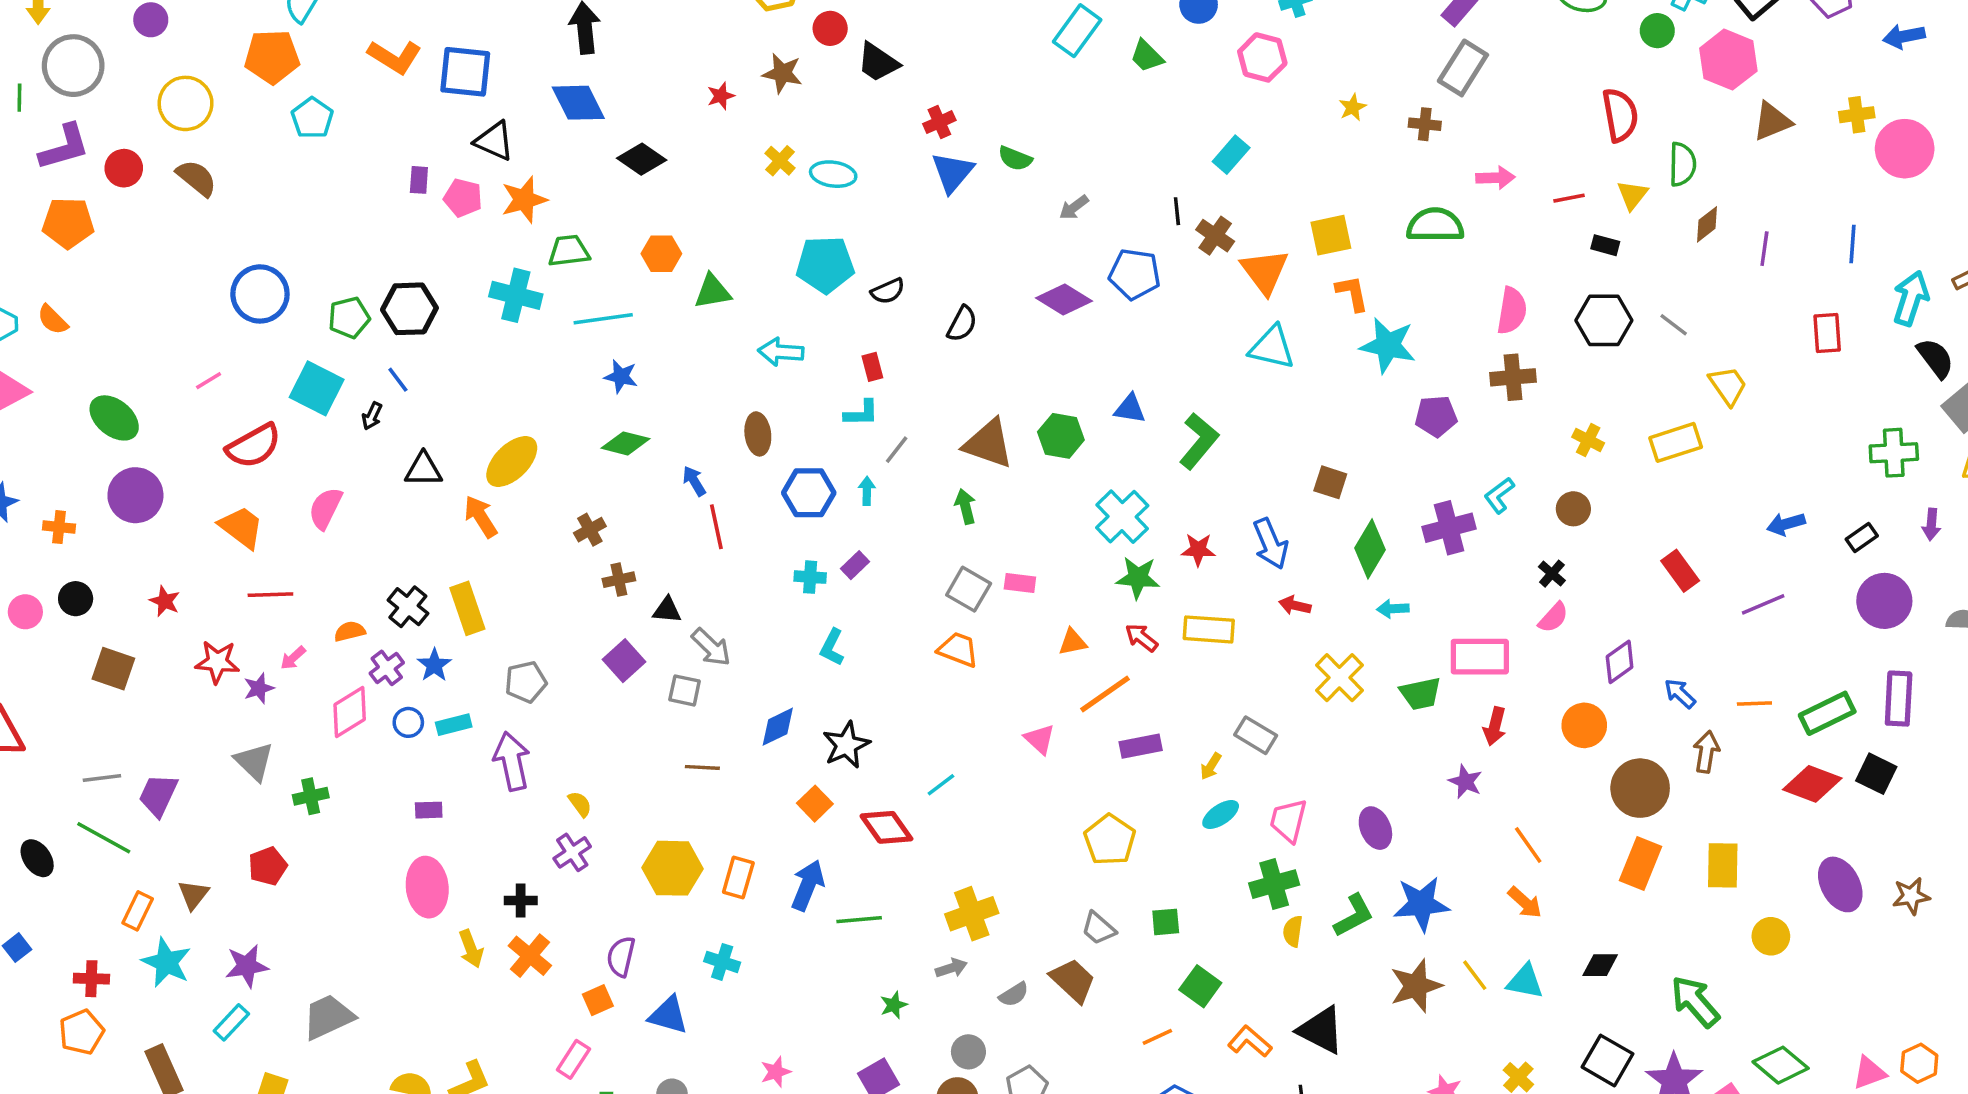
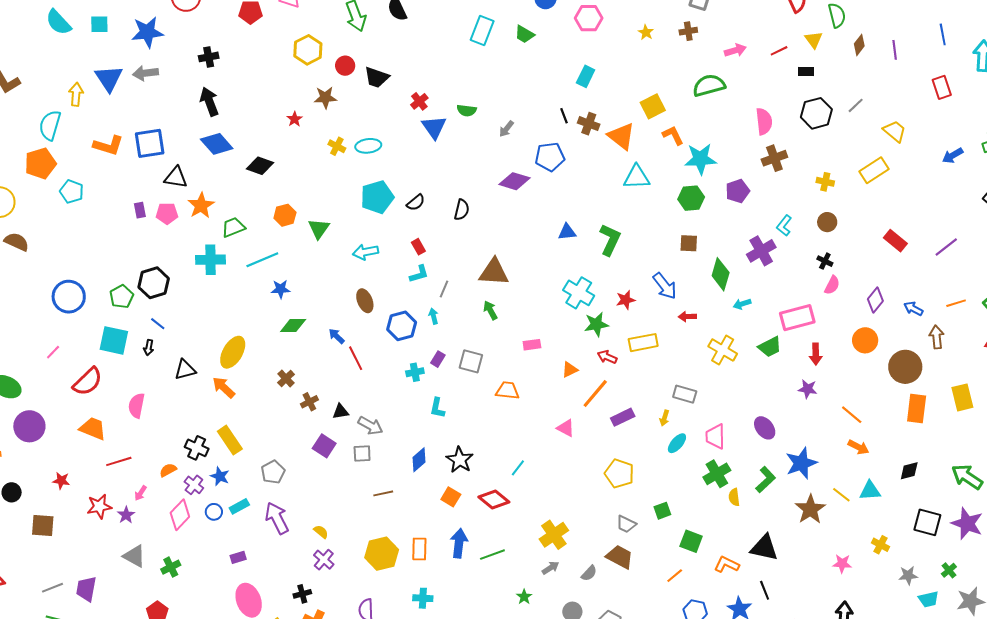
green triangle: (712, 292) -> (319, 229), turned -30
gray line: (1674, 325) -> (856, 105), turned -66
green hexagon: (1061, 436) -> (691, 198), moved
blue arrow: (1786, 524) -> (953, 156), moved
gray square: (969, 589) -> (471, 361), moved

